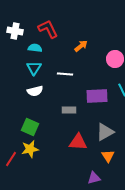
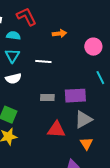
orange arrow: (81, 46) -> (59, 34), turned 32
purple rectangle: (97, 96) -> (75, 96), moved

